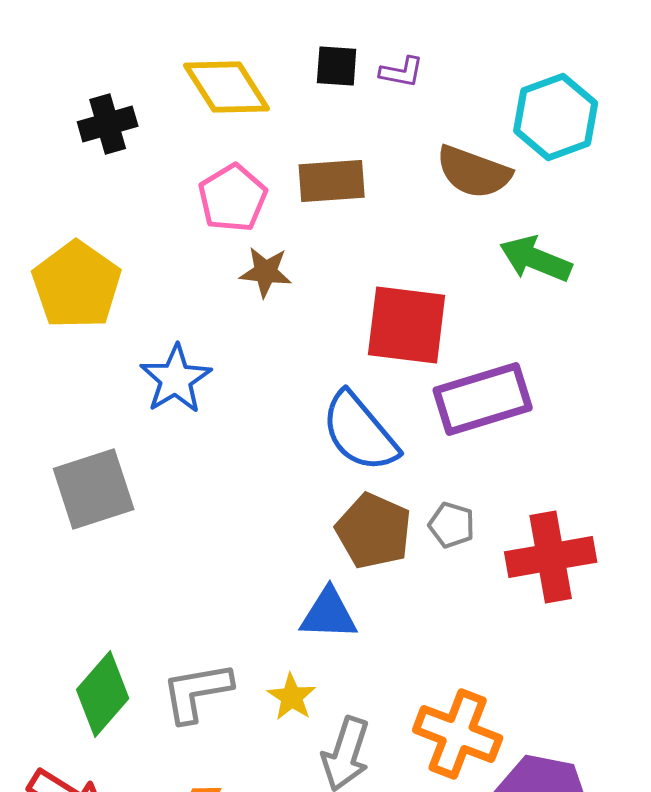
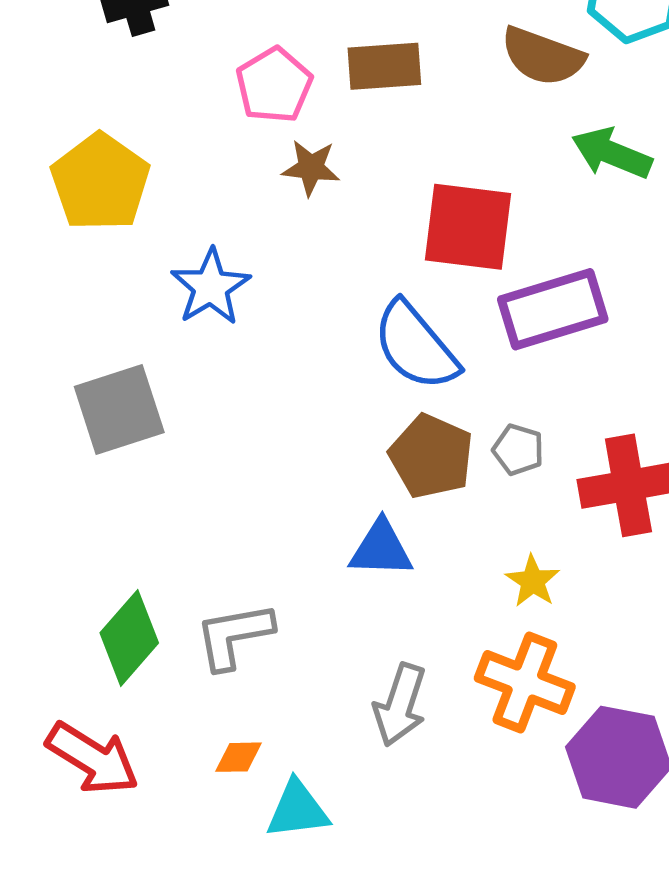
yellow star: (292, 697) -> (533, 581), moved

